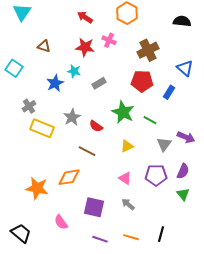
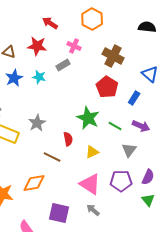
red star: (85, 47) -> (37, 46), moved
brown cross: (148, 50) -> (113, 56), turned -35
red pentagon: (142, 81) -> (107, 87), turned 30
blue star: (55, 83) -> (14, 78), moved
gray rectangle: (99, 83) -> (63, 65), moved
red semicircle: (96, 126) -> (68, 139), moved, turned -136
purple arrow: (186, 137) -> (141, 126), moved
pink triangle: (125, 178) -> (90, 184), size x1.6

